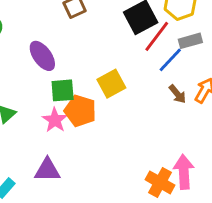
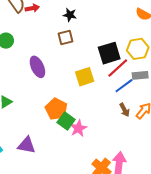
yellow square: (111, 84) -> (85, 77), moved
green square: (63, 90) -> (66, 121), moved, turned 30
pink star: (55, 120) -> (78, 128), moved

